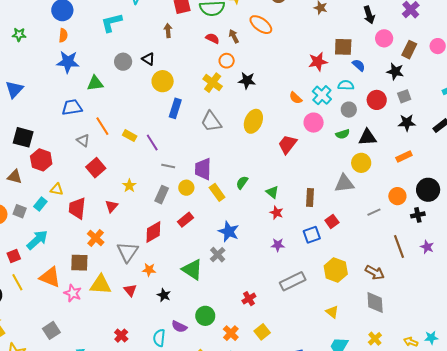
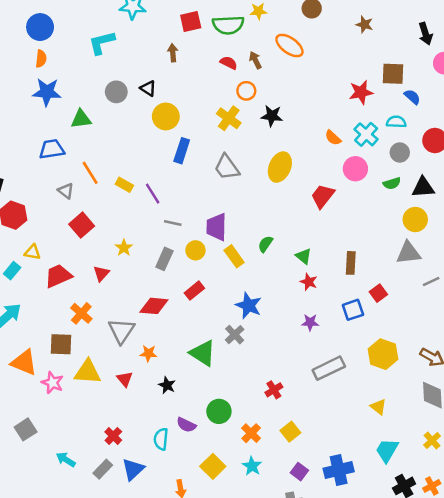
gray triangle: (344, 183) -> (408, 253), moved
red trapezoid: (77, 208) -> (58, 276), turned 60
red diamond: (153, 232) -> (154, 306), turned 35

